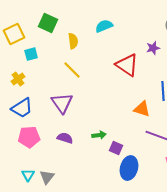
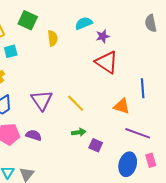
purple star: (153, 48) -> (103, 36), moved
yellow line: (72, 70) -> (76, 103), moved
purple semicircle: (65, 138) -> (34, 135), moved
blue ellipse: (129, 168) -> (128, 164), moved

